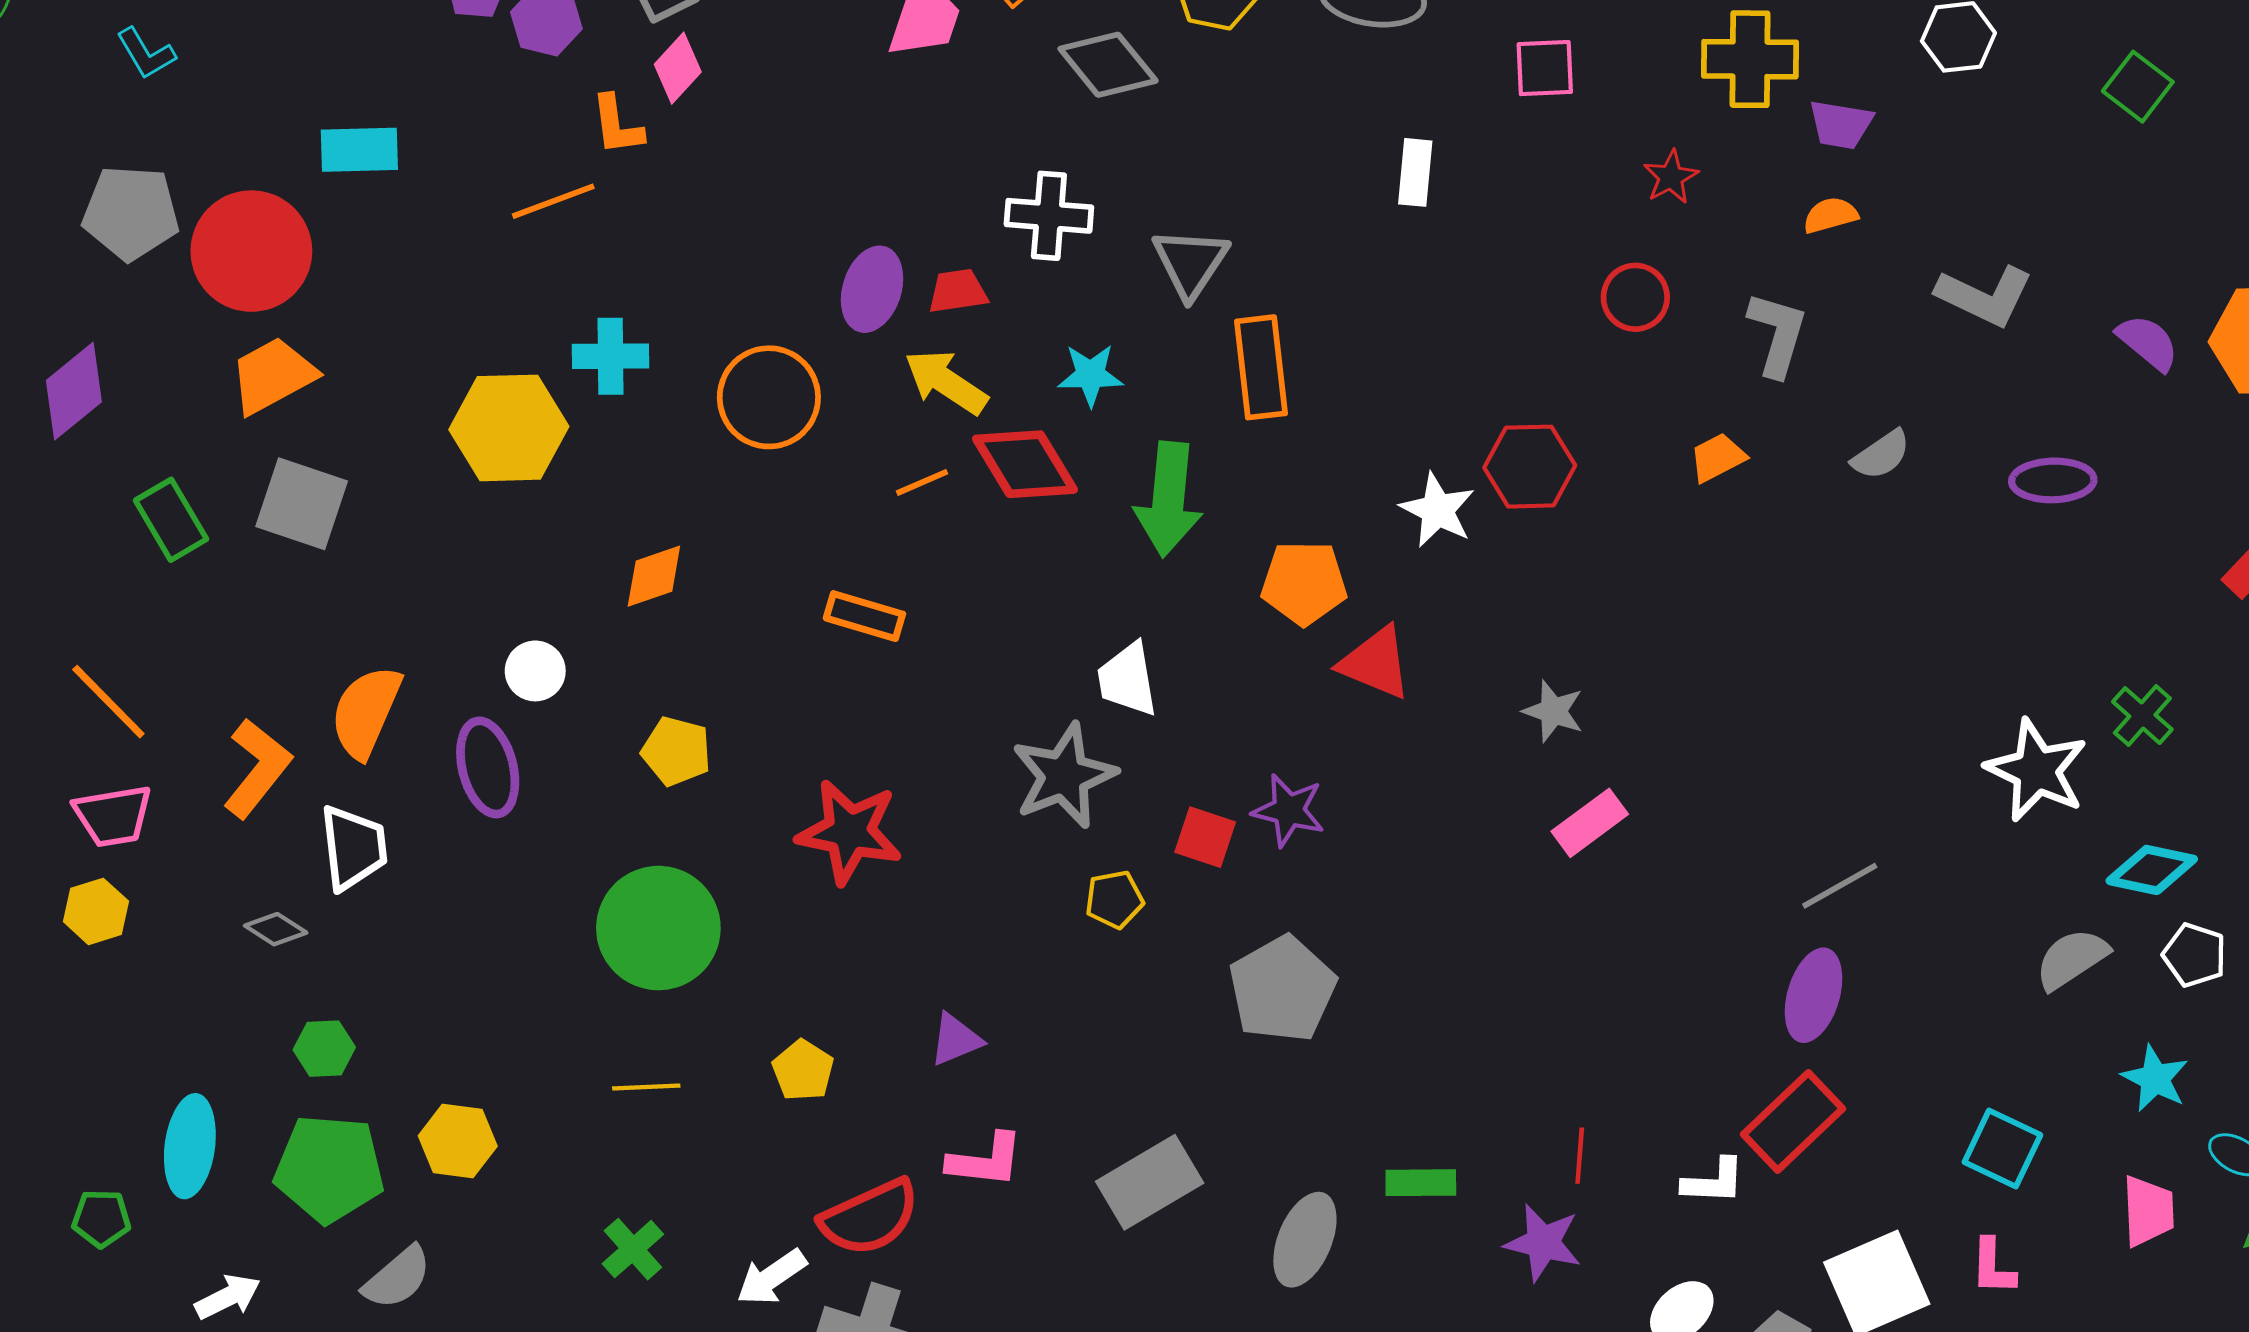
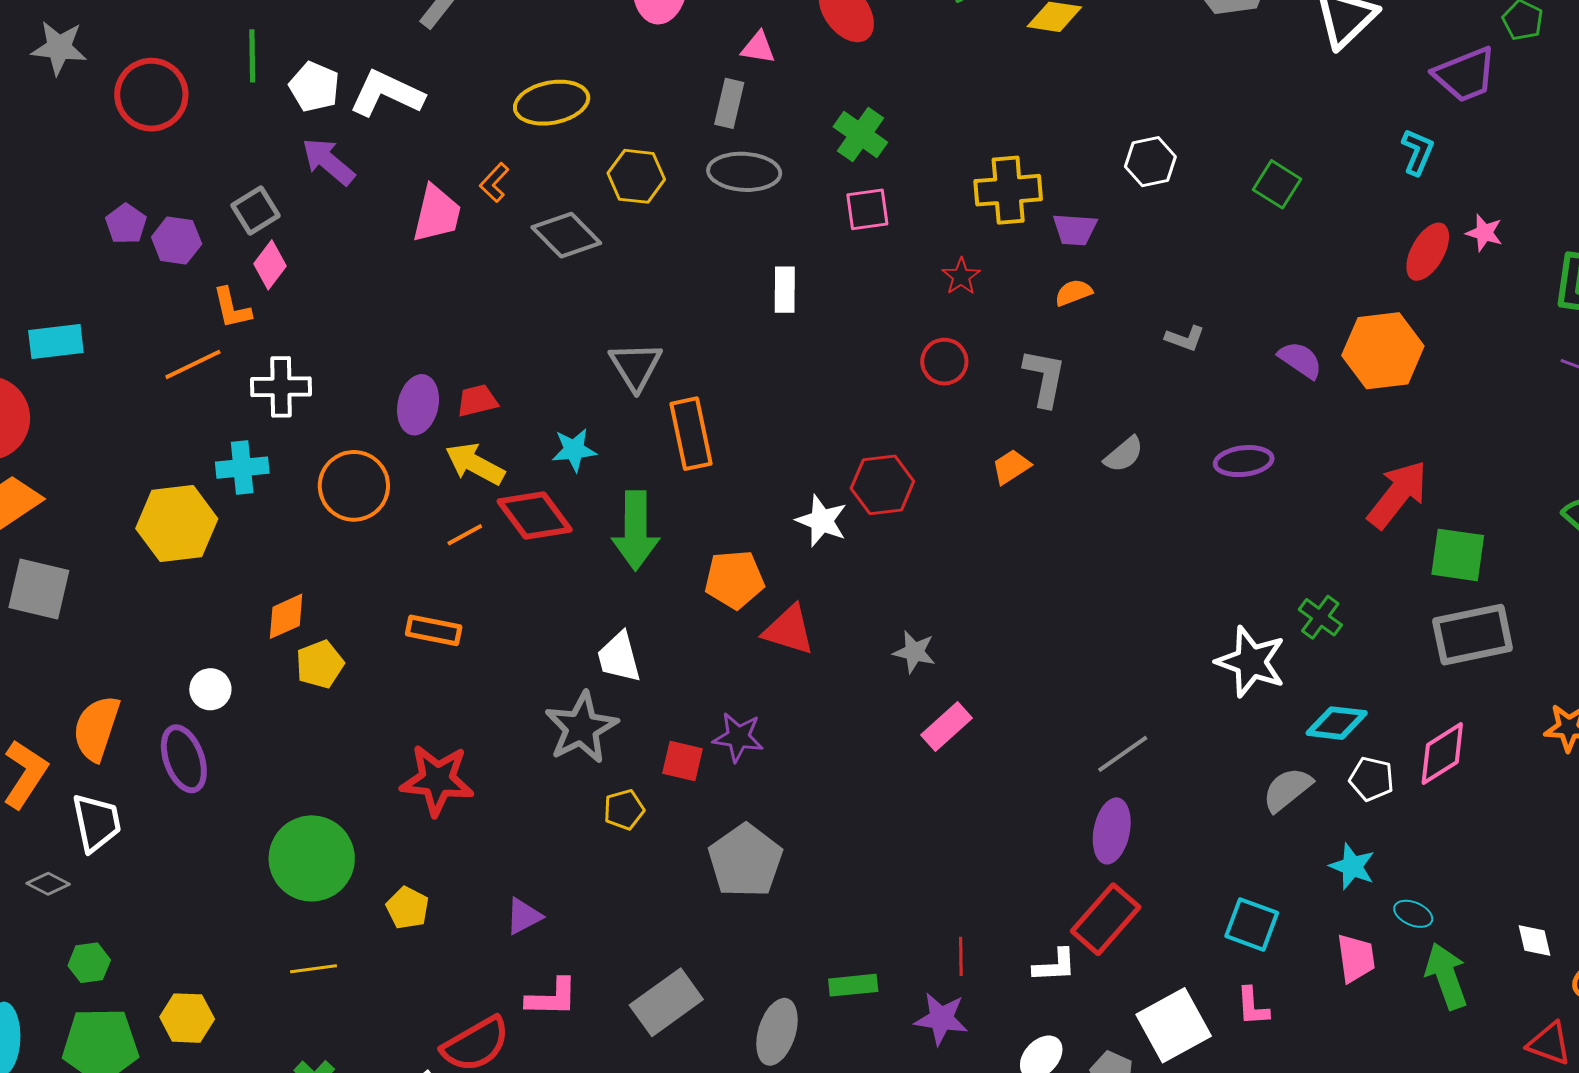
white cross: (1049, 216) -> (281, 387), moved
gray L-shape: (1985, 296) -> (1185, 338), size x0.6
yellow pentagon: (676, 751) -> (320, 664), moved, turned -30
yellow pentagon: (803, 1070) -> (408, 908), moved

